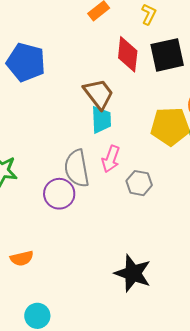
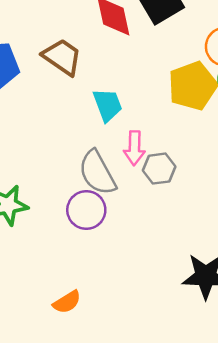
brown trapezoid: (99, 94) -> (62, 57), moved
gray hexagon: (139, 183) -> (159, 169), moved

